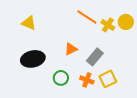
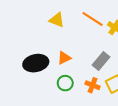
yellow triangle: (29, 23) -> (57, 20), moved
orange triangle: (71, 49) -> (64, 58), moved

